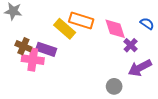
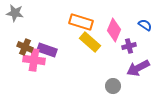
yellow rectangle: (65, 29) -> (90, 42), moved
pink diamond: (115, 29) -> (114, 30), turned 40
purple cross: (131, 45) -> (129, 46), turned 32

